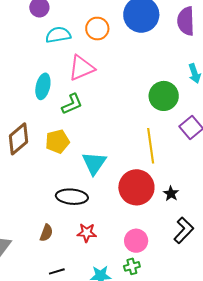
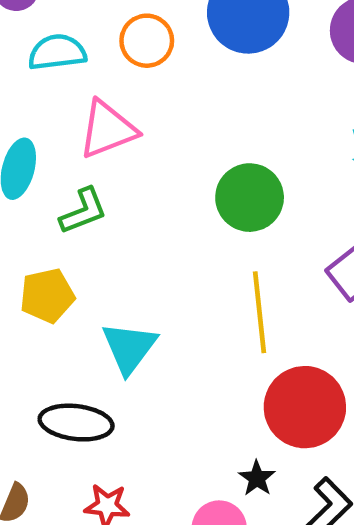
green circle: (164, 96) -> (250, 198), moved
red circle: (136, 187) -> (305, 407), moved
black star: (171, 194) -> (257, 478), moved

